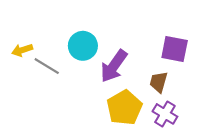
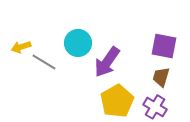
brown trapezoid: (159, 82) -> (161, 77), moved

